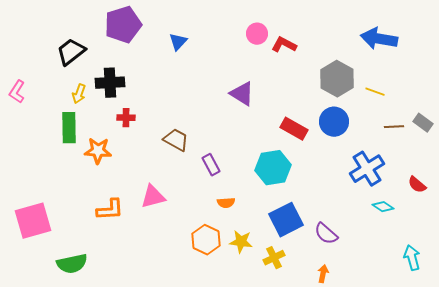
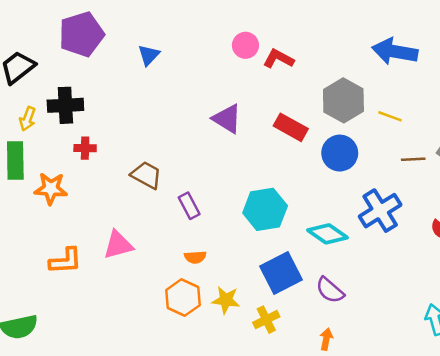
red rectangle: (294, 129) -> (291, 127), moved
orange semicircle: (226, 203) -> (195, 257), moved
cyan diamond: (383, 207) -> (327, 234), moved, size x1.5

